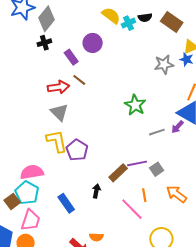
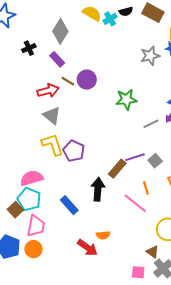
gray diamond: (47, 19) -> (60, 31), moved
purple circle: (93, 43) -> (87, 80), moved
green star: (135, 105) -> (126, 99), turned -30
black arrow: (96, 191) -> (98, 189), size x1.6

